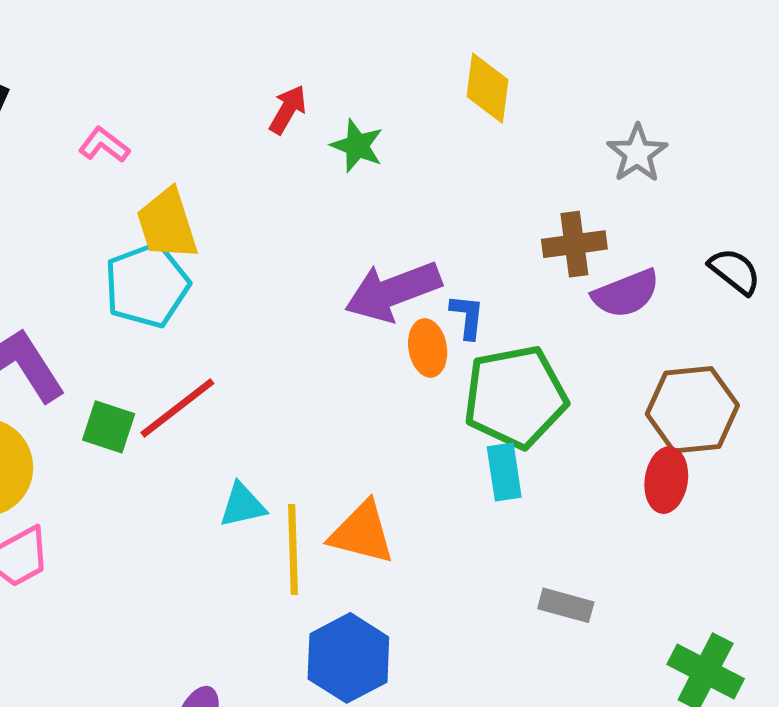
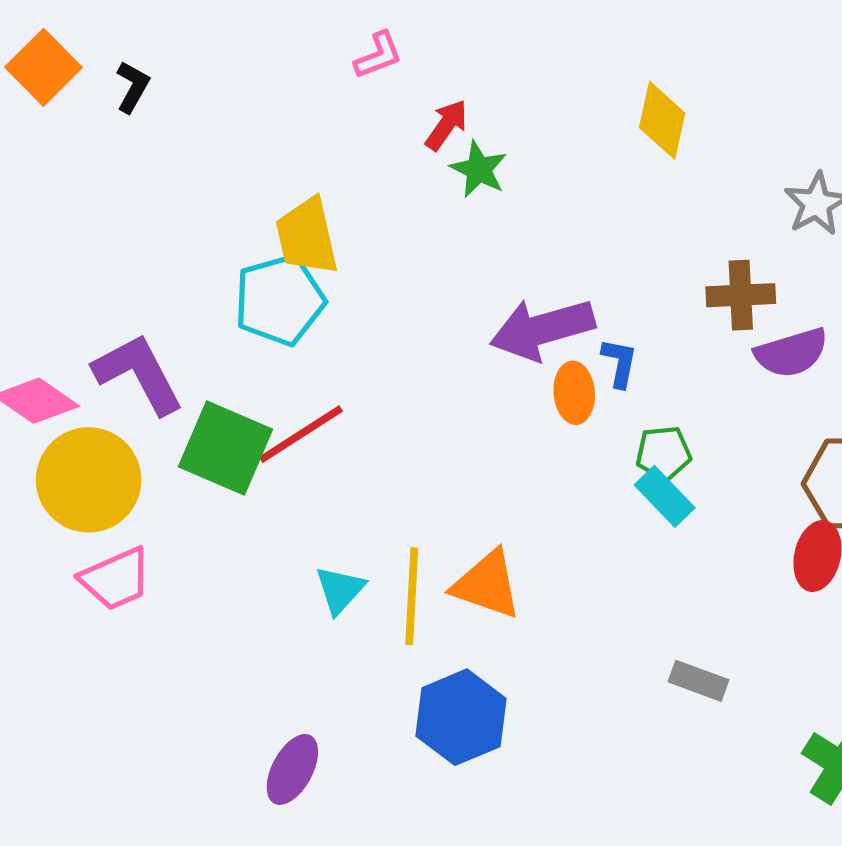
pink L-shape: (104, 145) -> (378, 55), moved, turned 117
green star: (357, 146) -> (479, 169), moved
green pentagon: (515, 397) -> (663, 453), size x0.5
green square: (109, 427) -> (226, 448), size x1.6
cyan rectangle: (504, 472) -> (665, 496), moved, turned -40
cyan triangle: (243, 505) -> (340, 590), moved, turned -40

